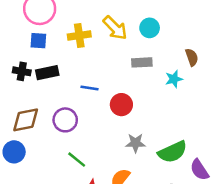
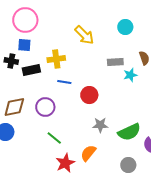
cyan circle: (150, 28) -> (125, 27), moved
yellow cross: (79, 36) -> (56, 59), moved
gray rectangle: (142, 62) -> (115, 62), moved
black cross: (22, 71) -> (11, 61), moved

